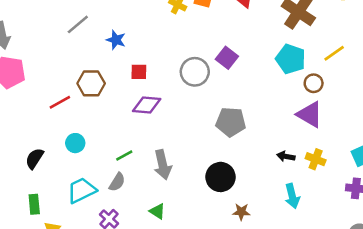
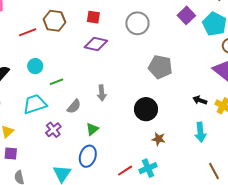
purple square: (227, 58) -> (186, 15), moved
green line: (124, 156) -> (57, 82), moved
gray arrow: (163, 165) -> (102, 93), size x0.7
gray semicircle: (117, 182) -> (74, 106), moved
green triangle: (157, 211) -> (92, 129), turned 40

